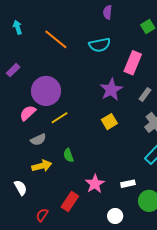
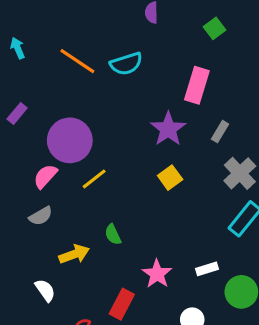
cyan semicircle: (100, 45) -> (126, 64), moved
gray semicircle: (38, 140) -> (41, 216), moved

